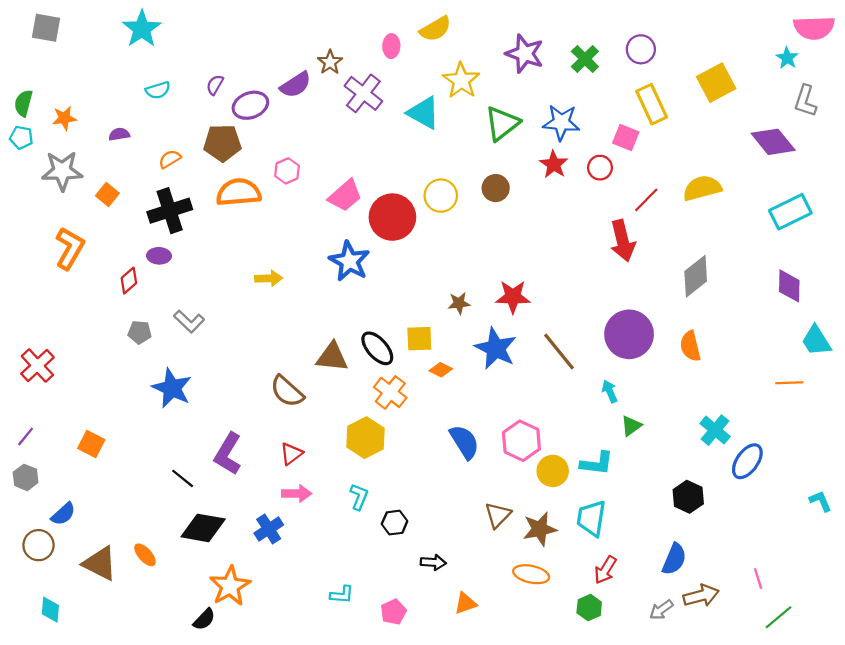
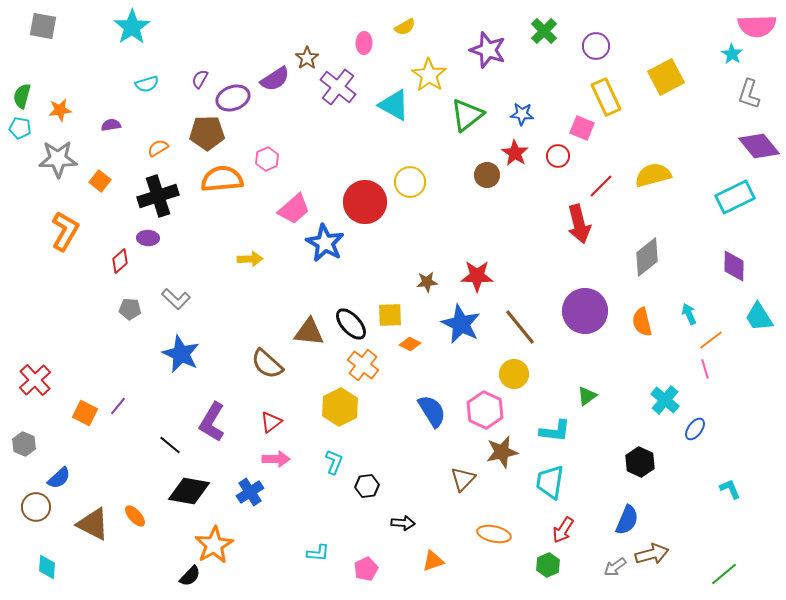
yellow semicircle: (435, 29) -> (405, 27), size x0.7
green cross: (585, 59) -> (544, 31), moved
blue star: (561, 122) -> (522, 114), size x0.7
purple diamond: (773, 142) -> (759, 146), moved
brown circle: (496, 188) -> (487, 175), moved
pink trapezoid: (345, 196) -> (294, 209), moved
red cross: (37, 366) -> (35, 380), moved
orange line: (789, 383) -> (711, 340), moved, turned -35
blue star: (172, 388) -> (181, 354), moved
cyan arrow: (610, 391) -> (689, 314), moved
purple line: (26, 437) -> (118, 406), moved
blue ellipse: (747, 461) -> (695, 429), size x0.7
yellow circle: (553, 471) -> (514, 374), moved
cyan L-shape: (820, 501) -> (730, 489), moved
brown star: (540, 529) -> (502, 452), moved
pink line: (758, 578) -> (705, 369), moved

